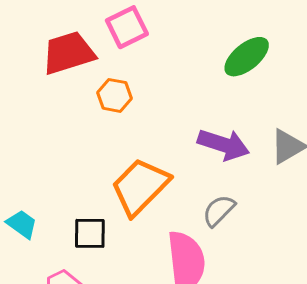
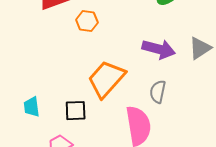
gray semicircle: (219, 211) -> (158, 92), turned -30
cyan trapezoid: (22, 224) -> (32, 107), turned -130

